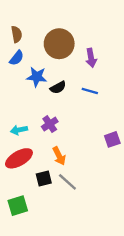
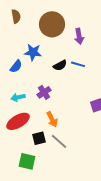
blue semicircle: (17, 58) -> (16, 66), moved
black semicircle: (58, 87) -> (60, 65), moved
green square: (18, 206) -> (27, 161), moved, turned 30

